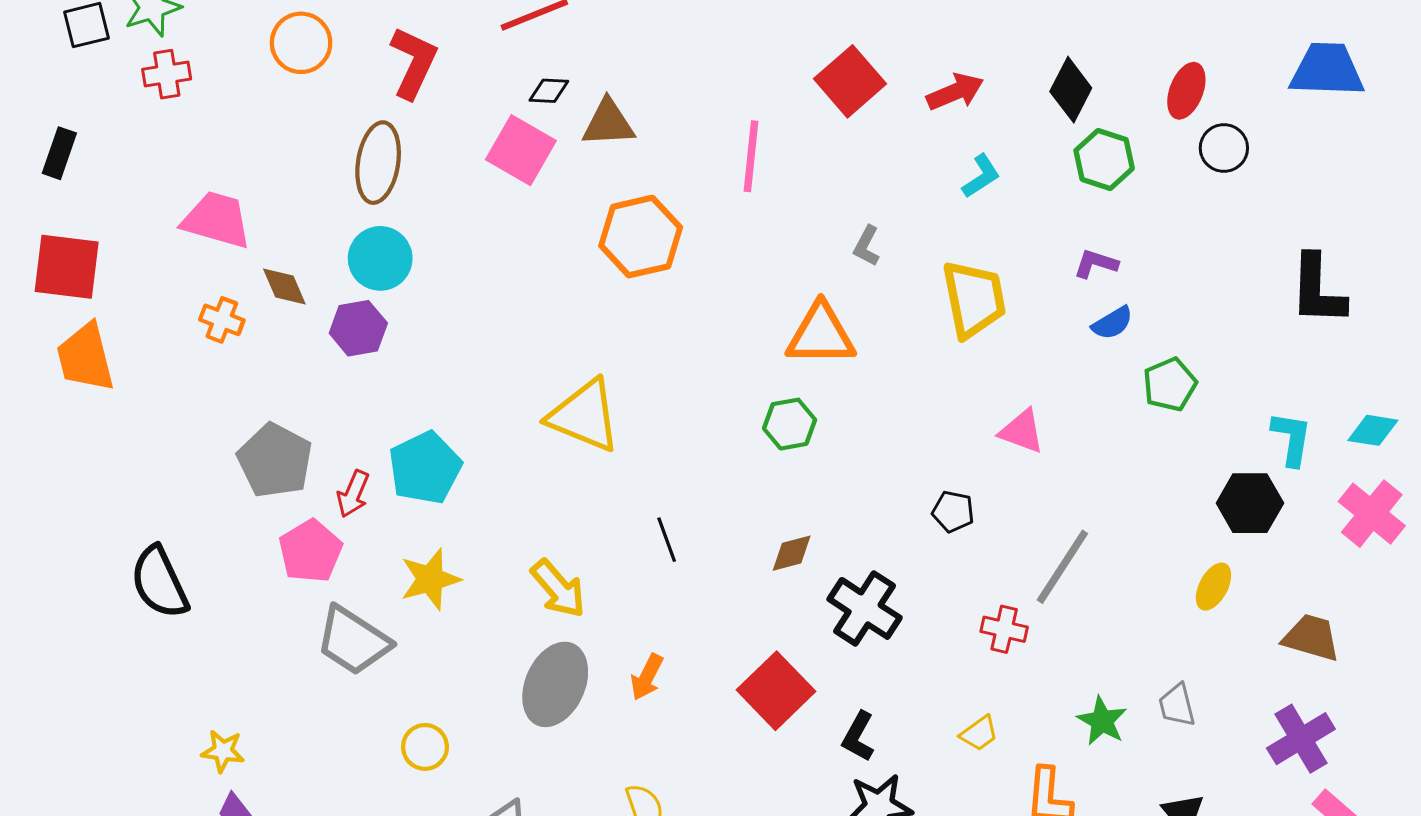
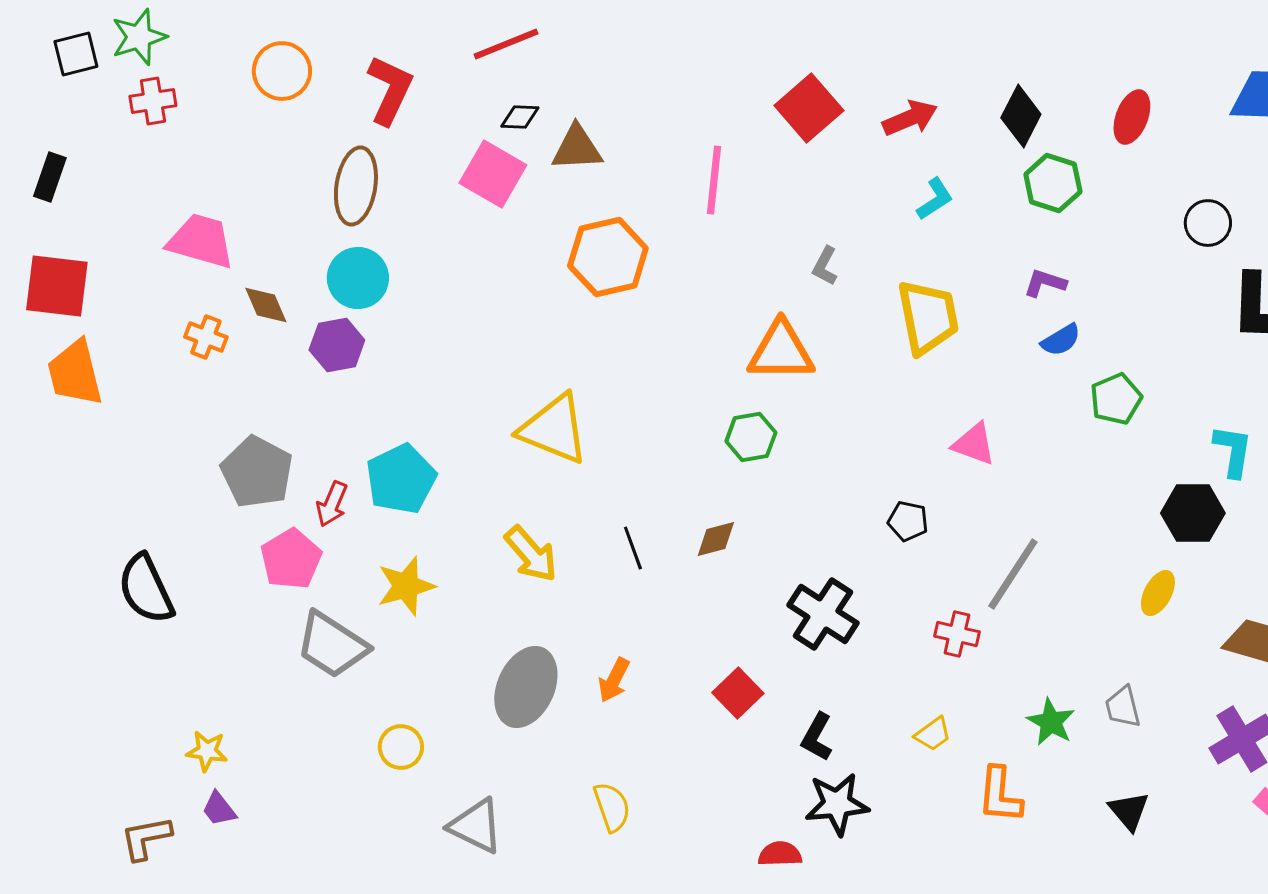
black circle: (1224, 148) -> (1208, 223), moved
brown diamond: (792, 553) -> (716, 539), moved
yellow arrow: (558, 589) -> (531, 554), moved
red square: (776, 691) -> (738, 693), size x0.7

